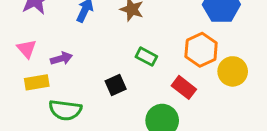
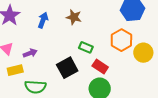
black square: (116, 85) -> (67, 68), size x1.5
red rectangle: (184, 87) -> (100, 67), moved

